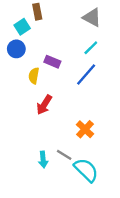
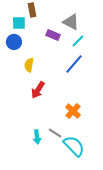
gray triangle: (92, 17) -> (71, 22), moved
cyan square: (22, 27) -> (19, 23), turned 32
purple rectangle: (52, 62) -> (53, 35), moved

